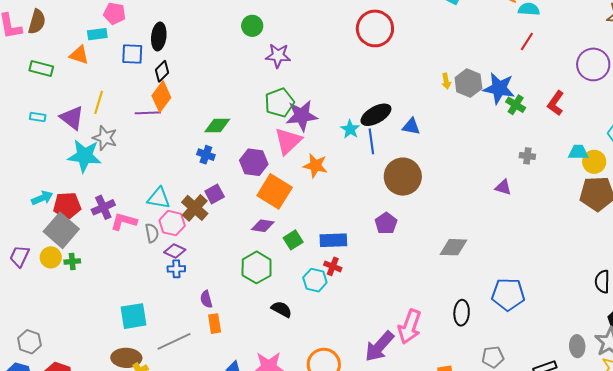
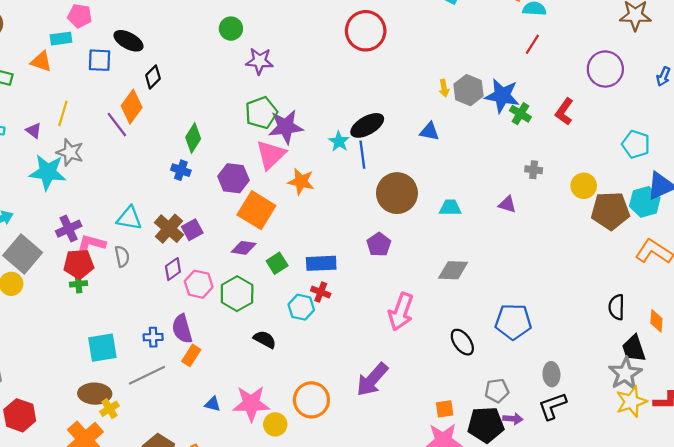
black ellipse: (159, 36) -> (128, 41), turned -68
black diamond: (162, 71) -> (153, 77), moved
purple line: (148, 113) -> (117, 125), turned 55
purple triangle: (72, 118) -> (34, 131), size x0.6
green diamond: (217, 125) -> (193, 138), turned -56
blue triangle: (411, 127) -> (430, 131), moved
cyan trapezoid: (578, 152) -> (450, 208), moved
yellow circle: (594, 162) -> (584, 186), moved
purple square: (215, 194) -> (192, 230), moved
red pentagon: (67, 206) -> (79, 264), moved
pink hexagon: (172, 223) -> (199, 284), moved
purple diamond: (175, 251) -> (173, 269), moved, turned -60
green cross: (72, 261) -> (78, 284), moved
blue cross: (176, 269) -> (153, 337), moved
purple semicircle: (206, 299) -> (182, 329), size x1.5
black ellipse: (462, 313) -> (462, 342), turned -40
orange rectangle: (215, 324) -> (191, 355), turned 42
pink arrow: (410, 327) -> (401, 312), moved
gray ellipse: (577, 346) -> (551, 374), moved

